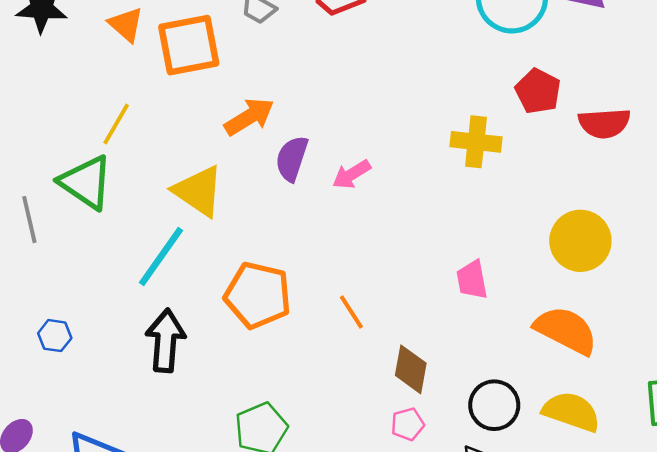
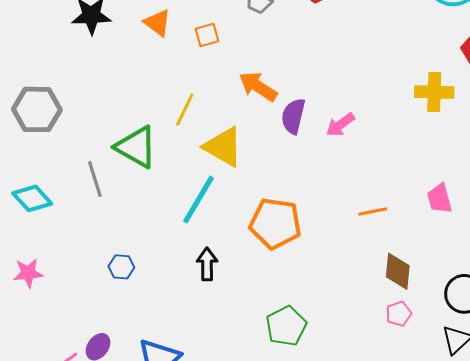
orange square: (189, 45) -> (207, 35), size x0.5
orange arrow: (249, 117) -> (258, 86), turned -111
yellow line: (116, 124) -> (185, 110), moved
orange line: (351, 312) -> (373, 212), moved, turned -64
black arrow: (166, 341) -> (207, 264), size x0.7

